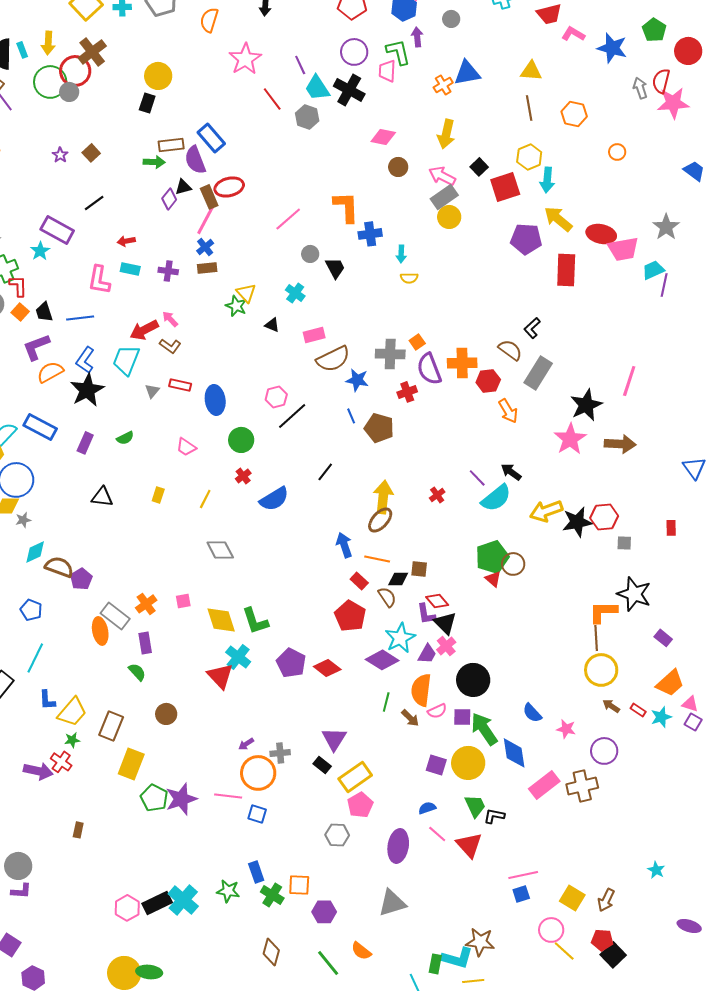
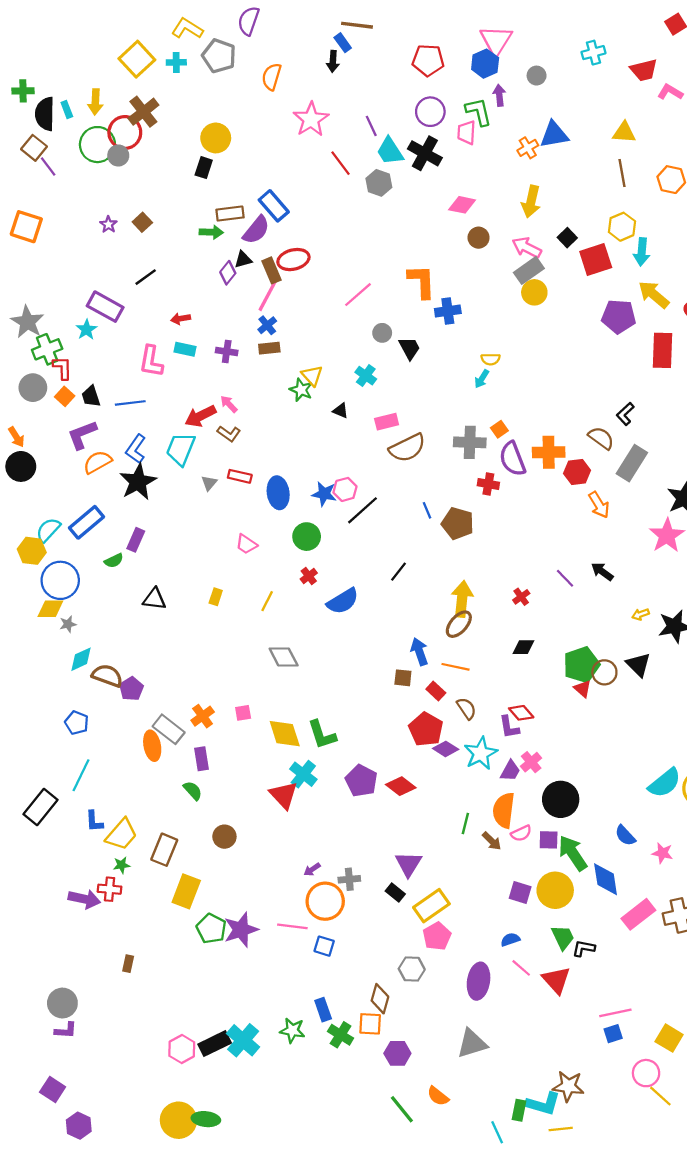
purple semicircle: (195, 160) -> (256, 230), turned -120
cyan arrow: (401, 254) -> (482, 379), moved, turned 30
blue star: (357, 380) -> (324, 494), moved
red cross: (407, 392) -> (488, 484), turned 30
blue rectangle: (40, 427) -> (87, 522), turned -68
green semicircle: (125, 438) -> (114, 561), moved
cyan semicircle: (496, 498) -> (665, 783), moved
yellow arrow: (546, 511) -> (641, 614), size x0.5
brown square: (419, 569) -> (403, 678), moved
black diamond: (398, 579) -> (523, 647), moved
black triangle: (445, 623) -> (638, 665), moved
purple diamond: (382, 660) -> (446, 749), moved, size x0.7
red cross: (61, 762) -> (109, 889), turned -30
brown diamond: (271, 952) -> (380, 999), moved

